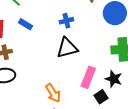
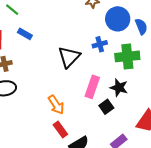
blue cross: (66, 21) -> (100, 44), moved
black triangle: (67, 48) -> (69, 57), turned -30

